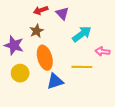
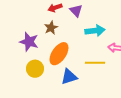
cyan arrow: (82, 34) -> (95, 31), turned 30
orange ellipse: (45, 58) -> (59, 54), turned 50

